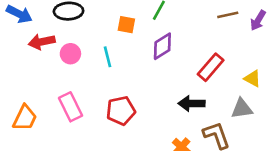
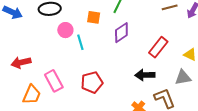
red arrow: (42, 42) -> (21, 62), moved
pink circle: (70, 54) -> (65, 30), moved
orange trapezoid: (25, 118) -> (32, 95), moved

